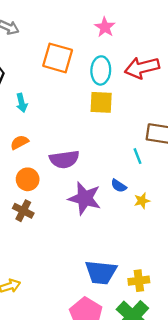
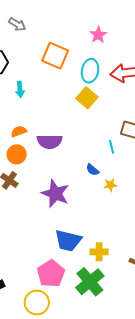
yellow square: (101, 102) -> (87, 98), turned 30
orange semicircle: (19, 142) -> (19, 131), moved
purple star: (85, 198) -> (55, 194), moved

